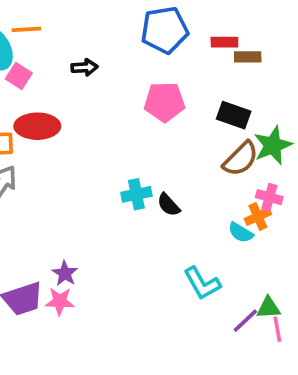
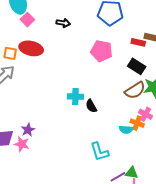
red rectangle: (224, 42) -> (138, 42), moved
orange cross: (258, 216) -> (137, 123), turned 32
cyan semicircle: (241, 233) -> (126, 130), turned -40

